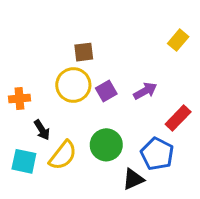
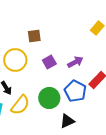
yellow circle: (73, 85) -> (15, 60), moved
blue pentagon: (157, 154) -> (75, 91), moved

